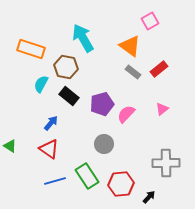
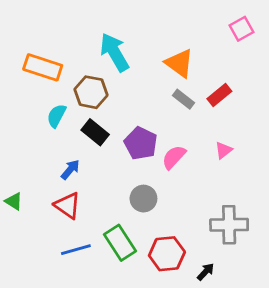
pink square: (150, 21) -> (242, 29), moved
purple pentagon: (102, 104) -> (141, 143), turned -30

